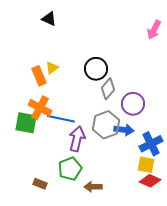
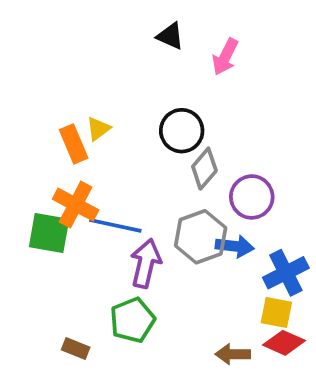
black triangle: (49, 19) -> (170, 36), moved
pink arrow: (154, 30) -> (225, 57), moved
brown arrow: (93, 187) -> (233, 354), moved

